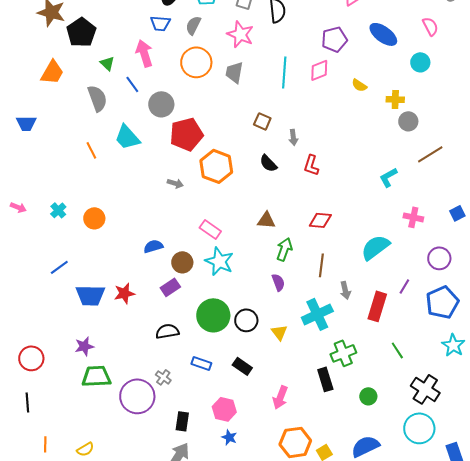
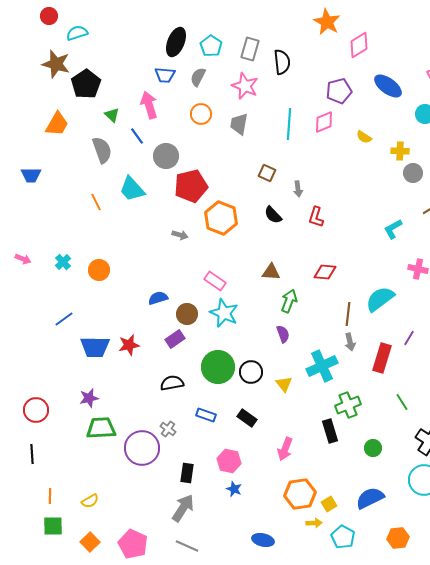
orange circle: (196, 62) -> (201, 114), size x0.7
brown line: (321, 265) -> (348, 314), moved

